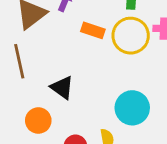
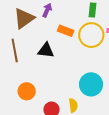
black triangle: (62, 88) -> (46, 50), moved, turned -30

